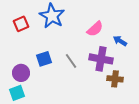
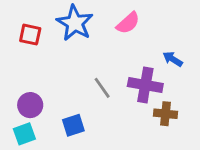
red square: (21, 24) -> (30, 35), turned 35
pink semicircle: (95, 29) -> (128, 23), moved
blue square: (44, 59) -> (73, 125), moved

